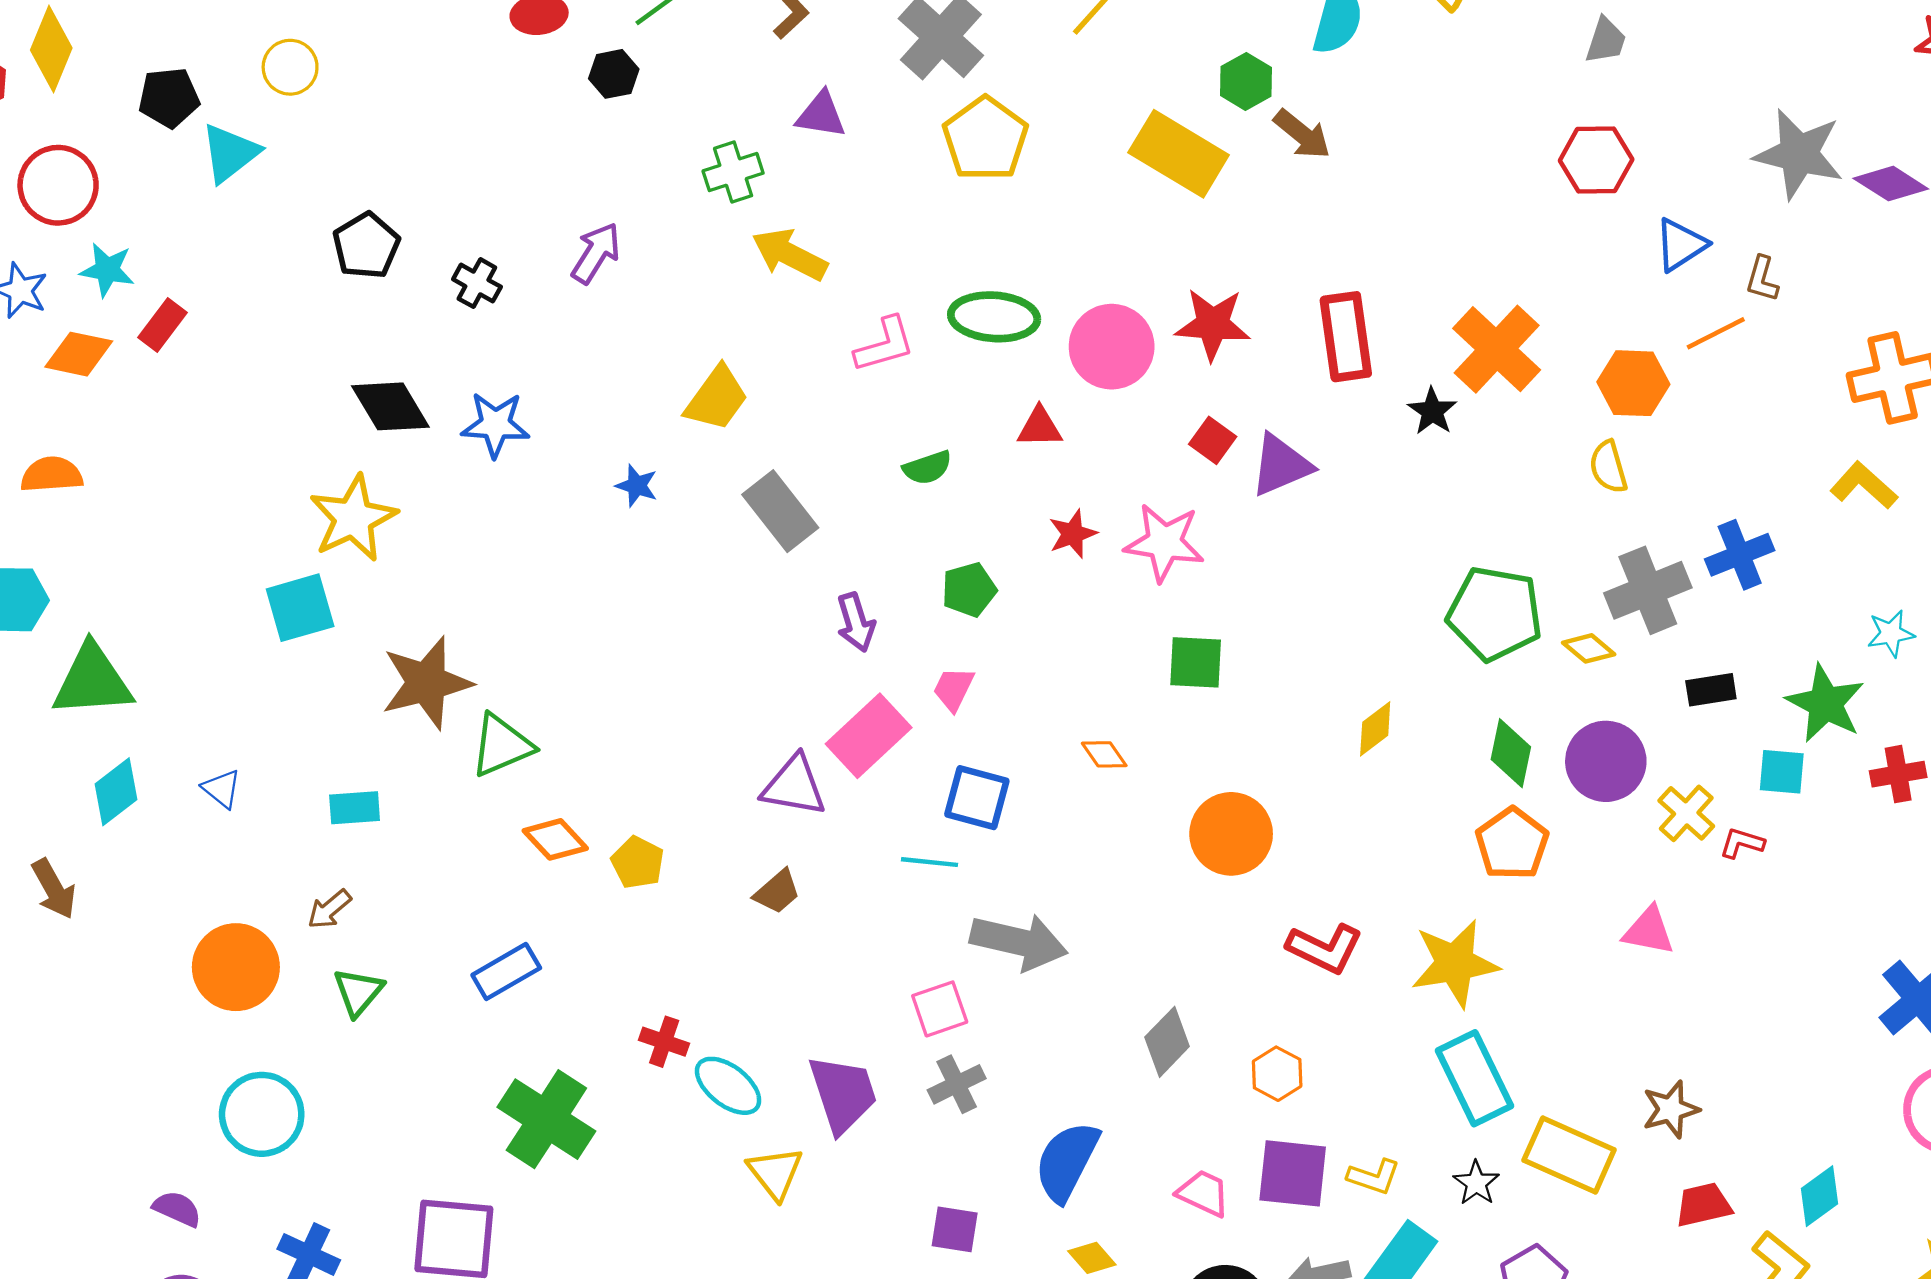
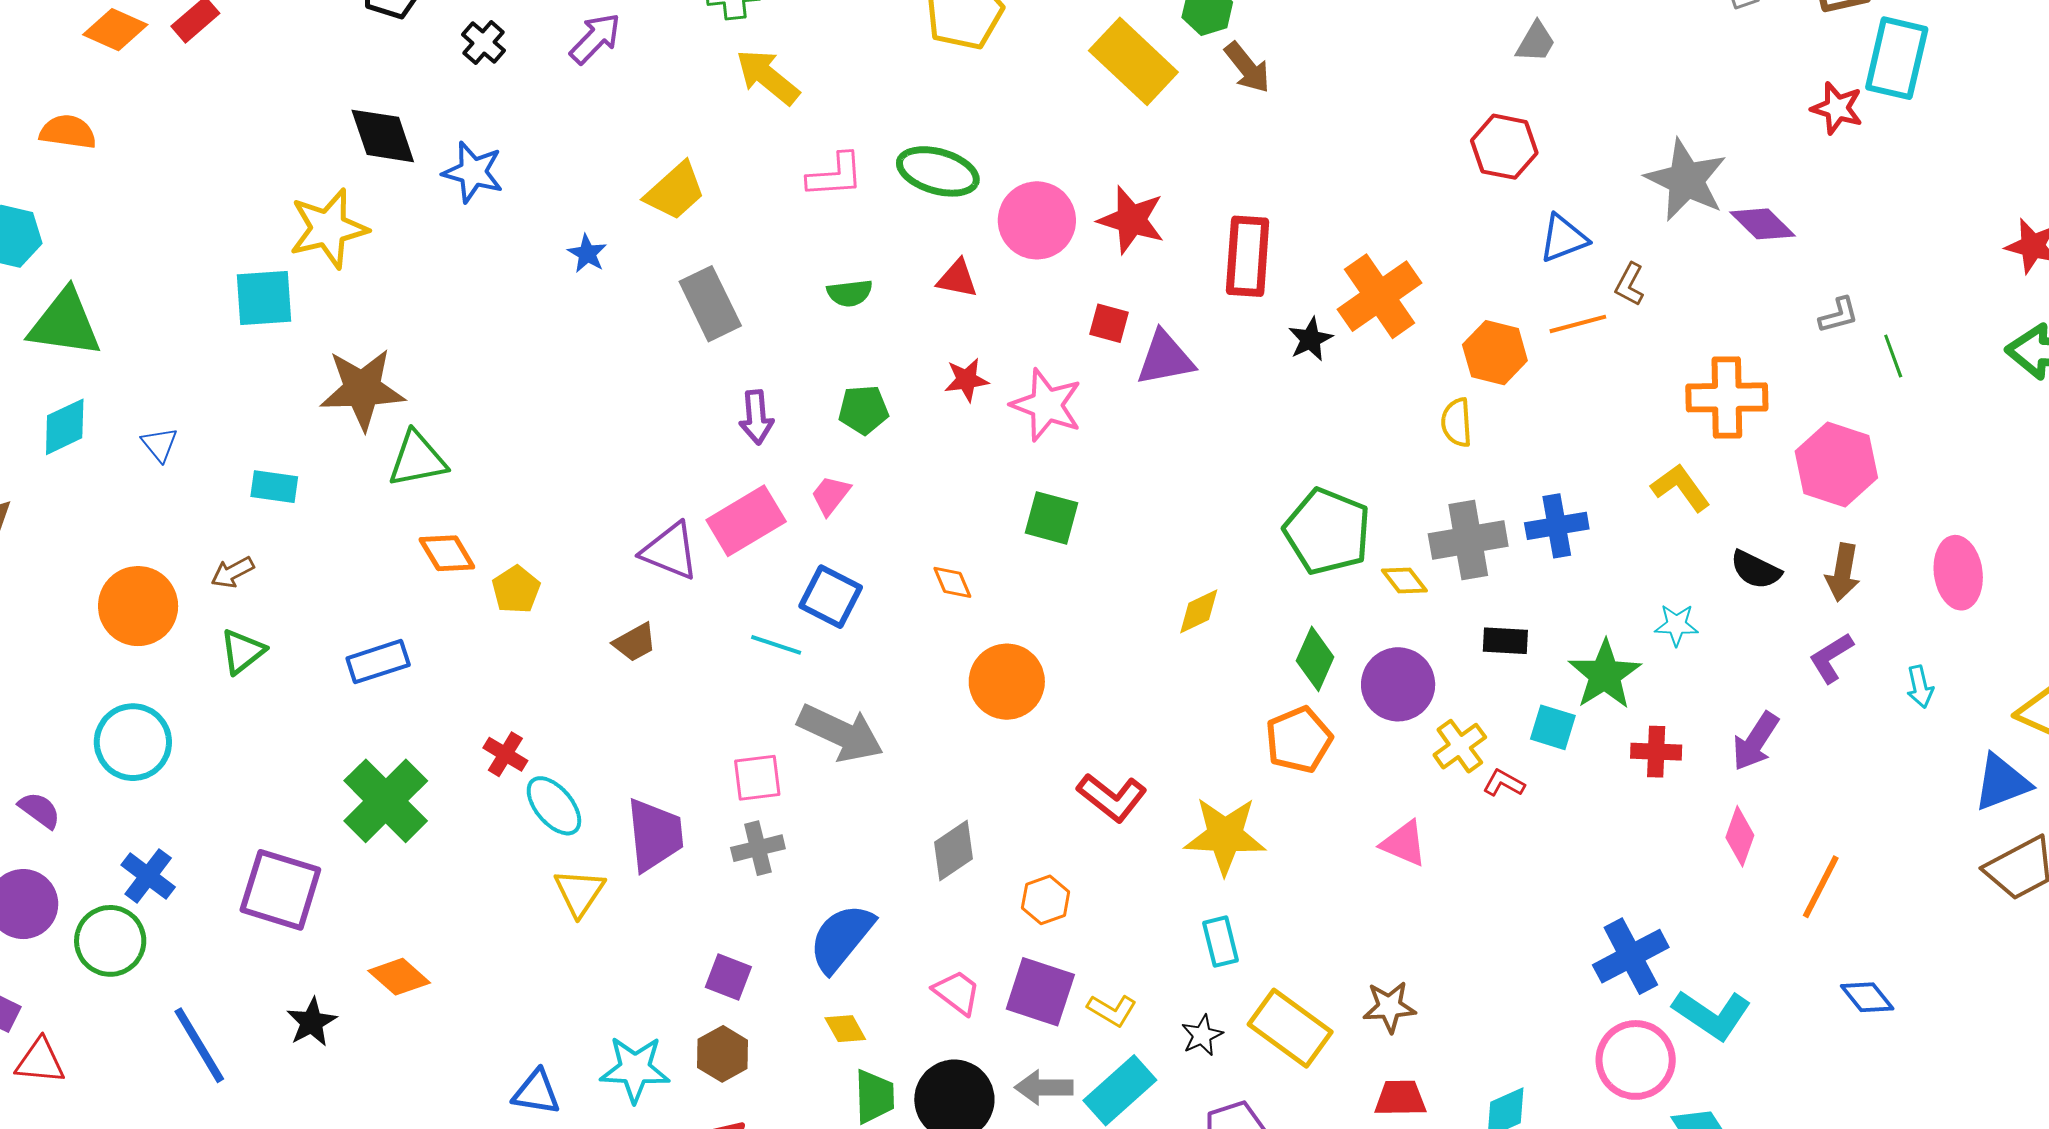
red square: (1213, 440) -> (1109, 323), turned -33
orange circle: (1231, 834) -> (1007, 682), moved
cyan rectangle: (1474, 1078) -> (1221, 942), size x0.6

